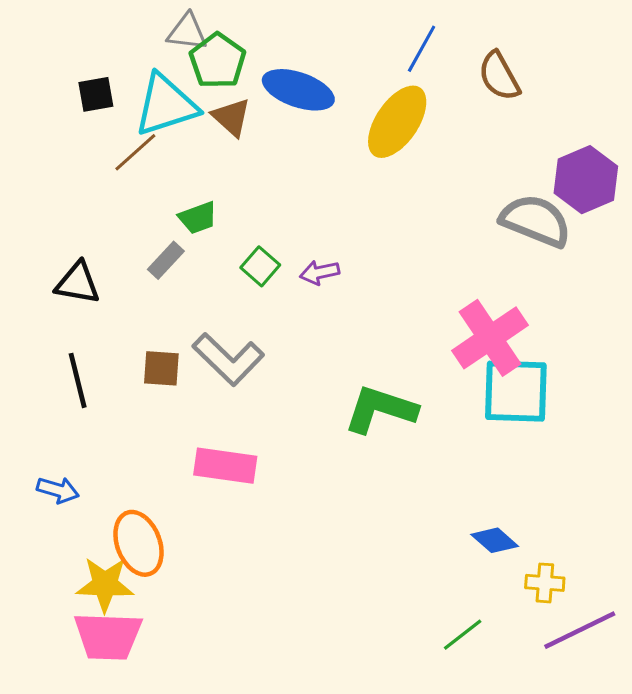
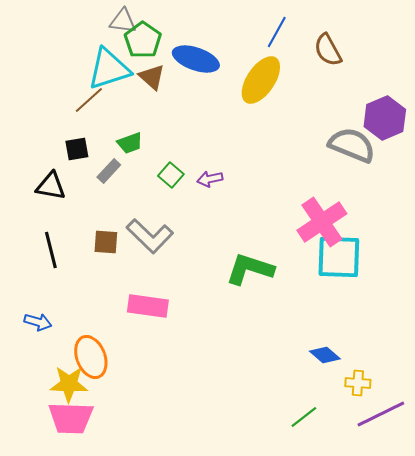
black square: (96, 94) -> (77, 149), moved

